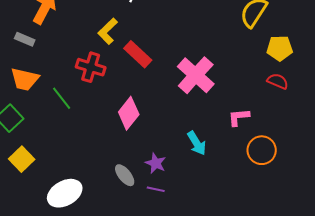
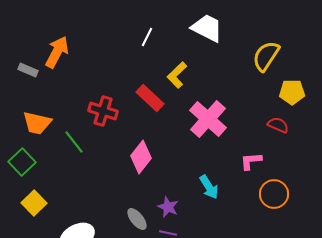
yellow L-shape: (108, 31) -> (177, 75), moved
gray rectangle: (25, 39) -> (28, 70), moved
red semicircle: (278, 81) -> (278, 125), moved

